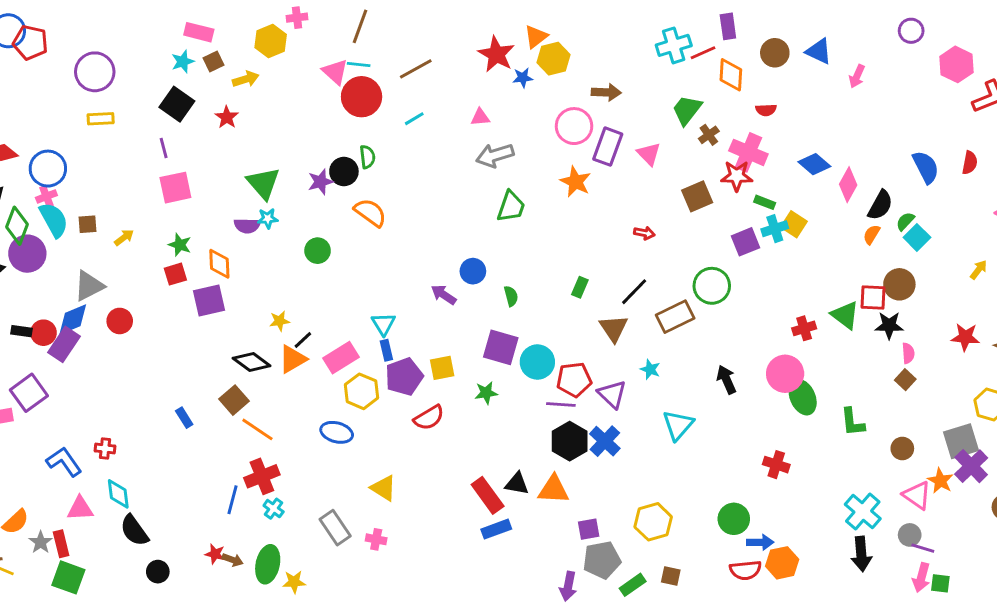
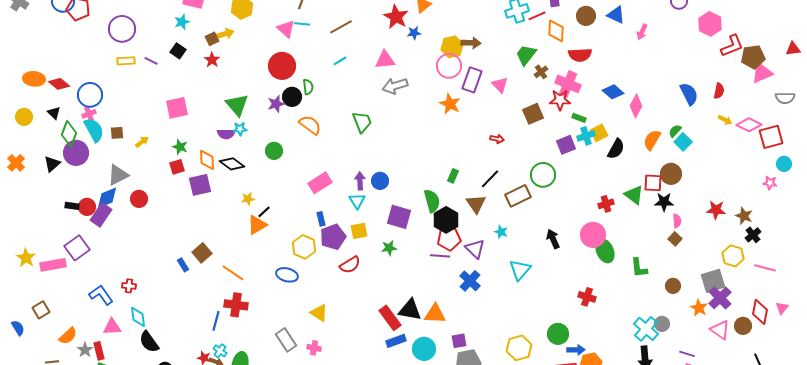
yellow hexagon: (554, 59) -> (452, 47), moved
brown square: (213, 62) -> (212, 39), moved
red circle: (362, 97) -> (282, 66), moved
black square: (177, 104) -> (178, 51), size x0.7
red semicircle: (766, 110) -> (580, 55), size x1.6
pink triangle: (480, 117) -> (385, 60), size x1.5
purple line: (164, 148) -> (151, 61), moved, turned -48
black semicircle: (880, 205) -> (616, 149), moved
green trapezoid: (511, 207) -> (362, 122), moved, turned -40
yellow square: (794, 224) -> (599, 133), turned 30
orange semicircle: (872, 234) -> (652, 140), size x1.5
yellow arrow: (979, 270) -> (725, 120), moved, turned 80
blue circle: (473, 271) -> (380, 181), moved
purple arrow: (444, 295) -> (360, 181), turned 54
green semicircle: (511, 296) -> (432, 201), moved, size x1.6
cyan triangle: (383, 324) -> (357, 201), moved
pink rectangle: (341, 358) -> (320, 183), moved
black diamond: (252, 362) -> (232, 164), moved
cyan circle: (537, 362) -> (424, 349), moved
brown square: (234, 400) -> (202, 253), moved
black hexagon: (570, 441) -> (446, 220), moved
red cross: (262, 476) -> (236, 305), turned 30
black triangle: (517, 484) -> (410, 310), size x1.4
pink triangle: (917, 495) -> (720, 330), moved
cyan cross: (274, 509) -> (220, 351), moved
yellow hexagon: (653, 522) -> (519, 348), moved
gray circle: (910, 535) -> (662, 324), moved

